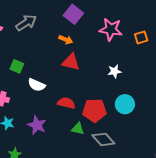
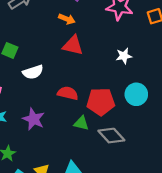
white semicircle: (37, 85) -> (33, 72), turned -42

